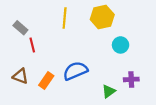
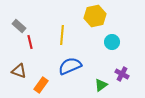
yellow line: (65, 18) -> (62, 35), moved
purple cross: (131, 79) -> (122, 74), turned 32
orange rectangle: (46, 80) -> (41, 85), moved

